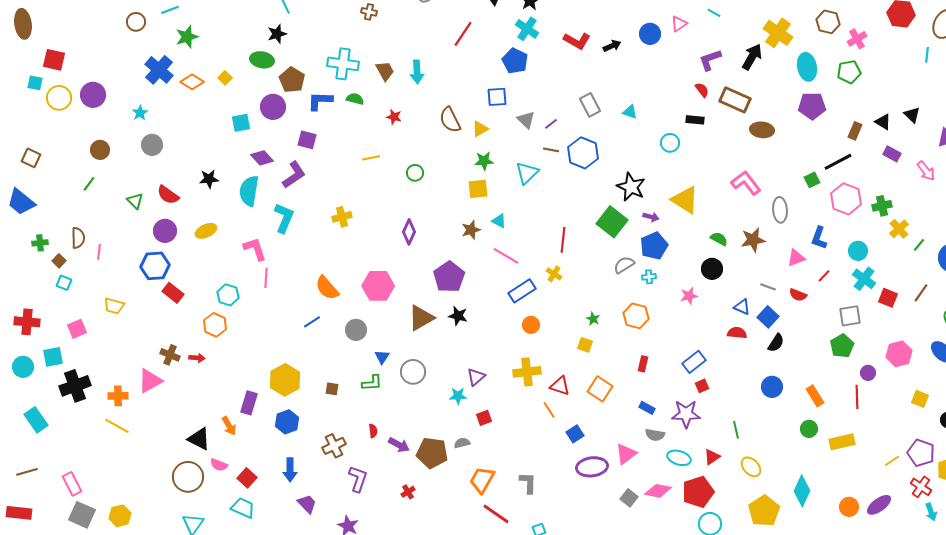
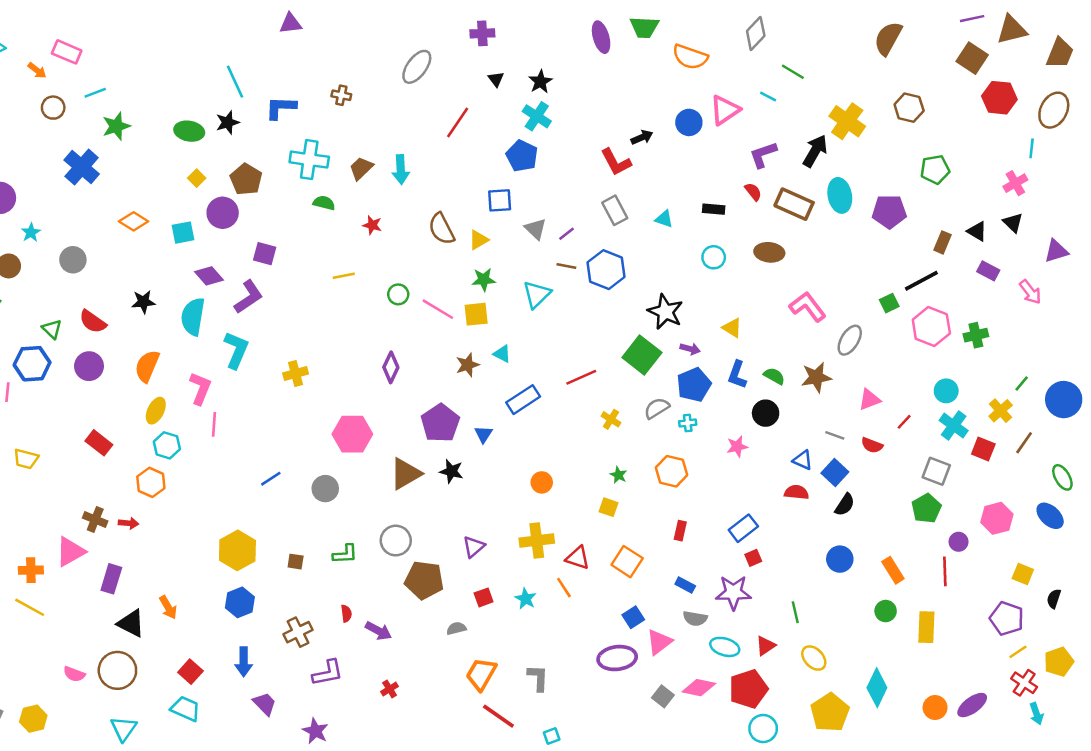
pink triangle: (679, 24) -> (725, 110), size x1.5
pink cross: (857, 39) -> (1015, 183), moved
red L-shape: (577, 41) -> (616, 162), moved, turned 32
green ellipse: (262, 60) -> (189, 131), moved
cyan ellipse: (807, 67) -> (840, 195), moved
brown trapezoid: (385, 71) -> (361, 168), turned -105
yellow square: (225, 78) -> (197, 178), moved
orange diamond: (192, 82) -> (134, 221), moved
blue L-shape: (320, 101) -> (281, 108), moved
cyan star: (140, 113) -> (31, 233), moved
black rectangle: (695, 120) -> (714, 209), moved
brown ellipse: (762, 130) -> (769, 252), moved
yellow triangle: (685, 200) -> (732, 328), size x0.6
gray ellipse: (780, 210) -> (850, 340), turned 35
yellow cross: (342, 217) -> (296, 374), moved
yellow cross: (899, 229) -> (1001, 411), moved
yellow ellipse: (206, 231) -> (156, 411), moved, turned -40
blue L-shape: (819, 238) -> (737, 375), moved
red line: (563, 240) -> (581, 377), turned 60
pink L-shape: (255, 249) -> (200, 388), turned 40
pink line: (506, 256) -> (438, 309), moved
blue hexagon: (155, 266) -> (32, 364), moved
yellow cross: (554, 274) -> (611, 419), moved
orange semicircle: (327, 288) -> (147, 366), moved, turned 64
blue rectangle: (522, 291) -> (523, 400), moved
gray square: (850, 316) -> (936, 471), turned 30
blue triangle: (382, 357) -> (484, 434), moved
cyan star: (458, 396) -> (526, 599), moved, turned 30
purple rectangle: (249, 403) -> (111, 579), moved
blue square: (575, 434) -> (633, 617), moved
yellow rectangle: (842, 442) -> (926, 627), turned -75
brown pentagon: (432, 453) -> (424, 580), moved
purple pentagon: (921, 453) -> (1007, 618), moved
yellow line: (892, 461) -> (1018, 652), moved
pink semicircle: (219, 465) -> (74, 674), moved
purple L-shape: (358, 479) -> (328, 673), turned 60

